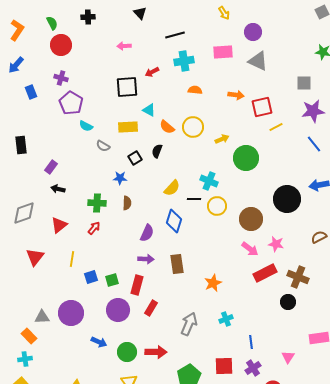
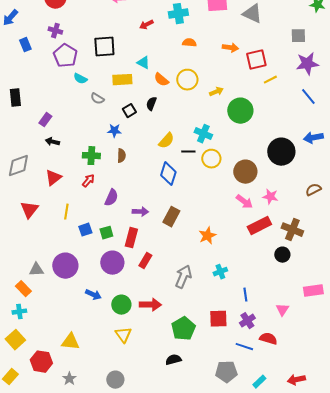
black square: (127, 87) -> (104, 47), moved
purple semicircle: (147, 233) -> (111, 198), moved
brown rectangle: (177, 264) -> (171, 217), turned 36

